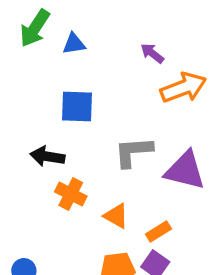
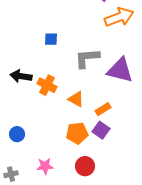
blue square: (77, 106) -> (51, 39), moved, size x0.6
black arrow: (47, 156) -> (21, 76), moved

